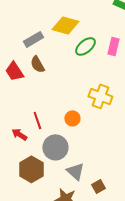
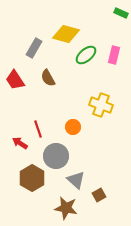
gray rectangle: (33, 39) -> (34, 48), turned -30
brown semicircle: (37, 64) -> (48, 78), moved

